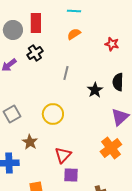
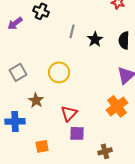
black cross: (35, 53) -> (41, 11), turned -35
black star: (95, 90) -> (95, 39), moved

